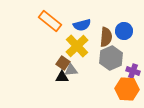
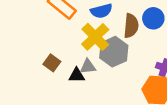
gray hexagon: (111, 58) -> (114, 52), moved
brown square: (63, 63) -> (52, 63), moved

